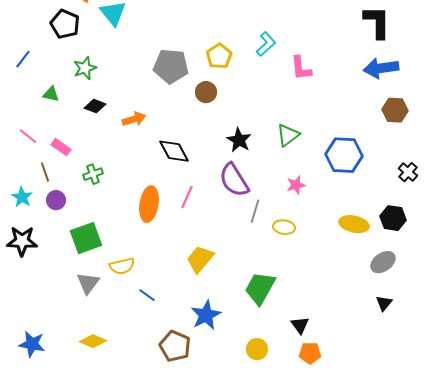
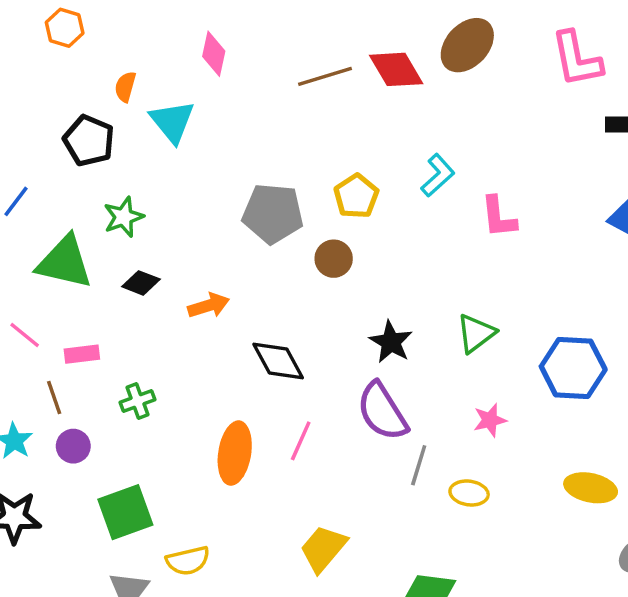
green triangle: (51, 94) -> (65, 262), size x2.0
pink rectangle: (61, 147) -> (82, 354), turned -42

